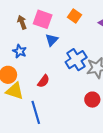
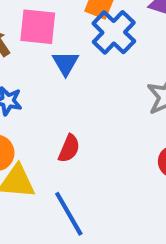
blue cross: (76, 60) -> (114, 32), moved

